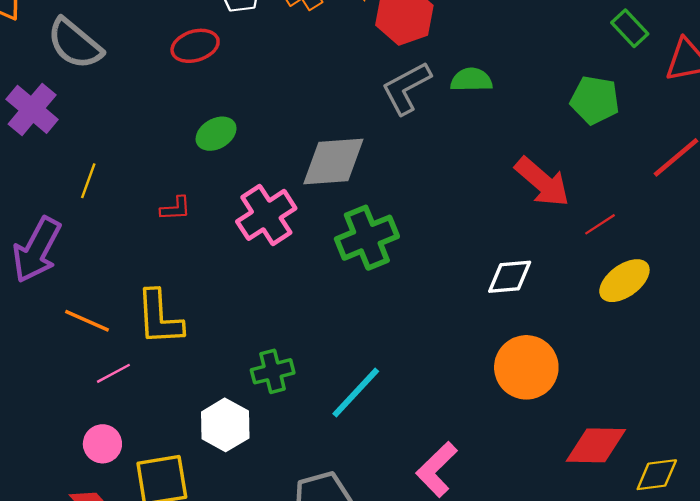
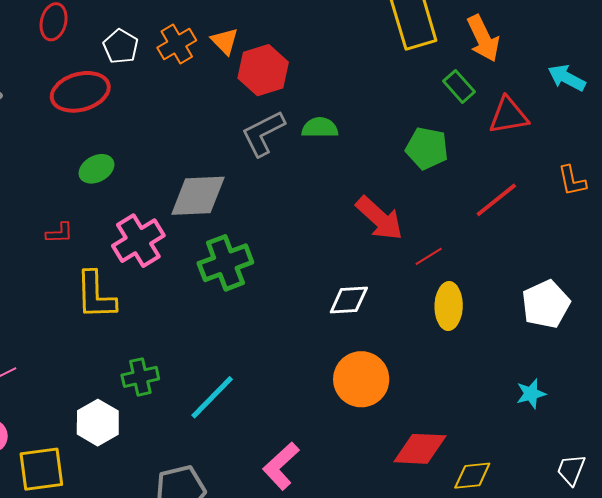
red ellipse: (195, 46) -> (80, 92), size x1.4
yellow ellipse: (624, 281) -> (449, 306), turned -54
yellow L-shape: (159, 318) -> (96, 295), moved

